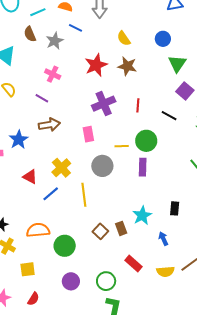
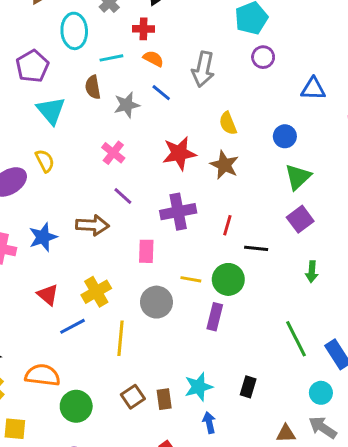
purple line: (42, 98) -> (123, 196), moved
black line: (169, 116) -> (256, 248), moved, turned -35
blue arrow: (163, 239) -> (209, 423), moved

